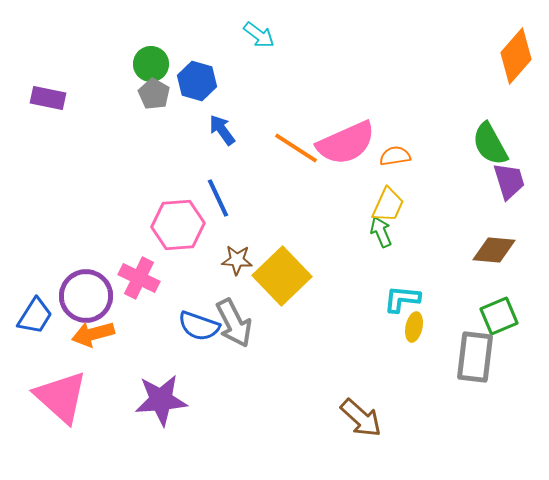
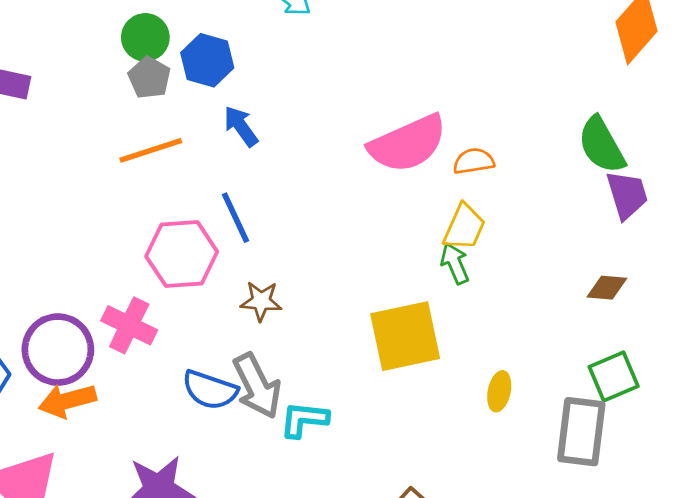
orange line: (296, 148) -> (151, 150), moved, turned -51
brown diamond: (494, 250) -> (607, 288), size x0.7
yellow square: (282, 276) -> (405, 336), moved, turned 32
cyan L-shape: (402, 299) -> (304, 420), moved

